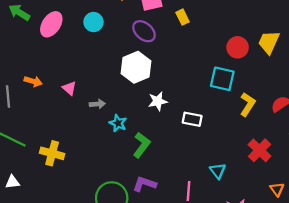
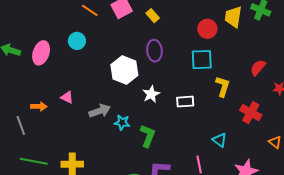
purple ellipse: (144, 31) -> (154, 51), moved, turned 60
pink triangle: (69, 88) -> (67, 97), moved
gray arrow: (97, 104) -> (100, 111), size x1.5
yellow L-shape: (248, 104) -> (223, 86), moved

